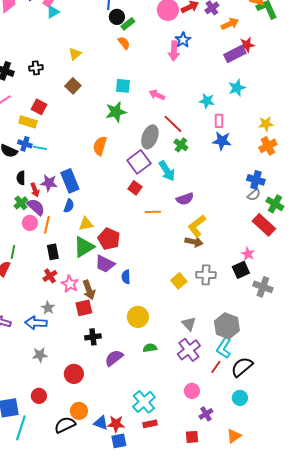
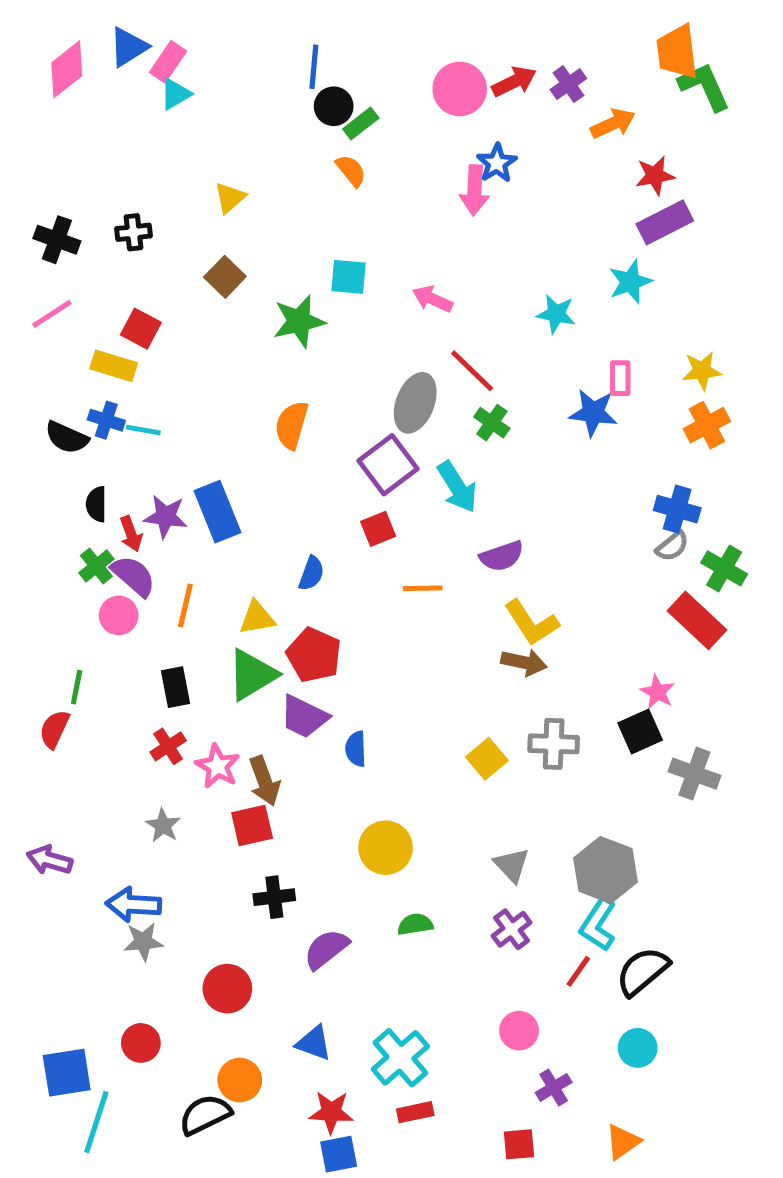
purple rectangle: (235, 54) -> (665, 222), moved
green star: (116, 112) -> (299, 321), moved
pink rectangle: (219, 121) -> (620, 378), moved
red square: (135, 188) -> (378, 529), turned 32
blue semicircle: (69, 206) -> (311, 573), moved
orange line: (47, 225) -> (185, 606), moved
yellow L-shape: (197, 226) -> (531, 623), turned -85
blue arrow: (36, 323) -> (133, 905), moved
purple cross: (189, 350) -> (512, 929), size x0.7
blue triangle: (101, 423) -> (314, 1043), moved

